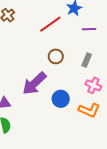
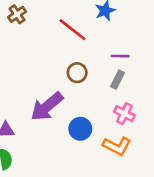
red line: (50, 24) -> (72, 30), turned 70
purple line: (89, 29) -> (120, 56), moved

